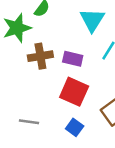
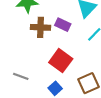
purple rectangle: (73, 59) -> (63, 25), moved

